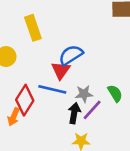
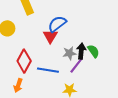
blue line: (52, 89) -> (48, 70), moved
black arrow: (74, 113) -> (81, 51), moved
orange arrow: (14, 117) -> (18, 85), moved

